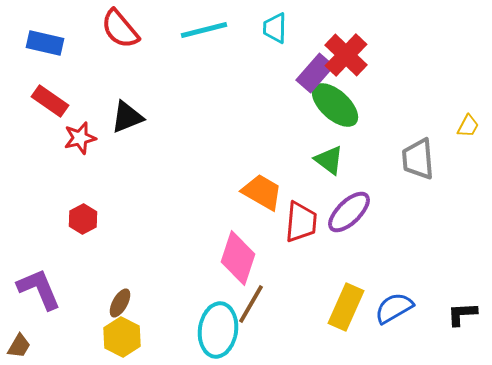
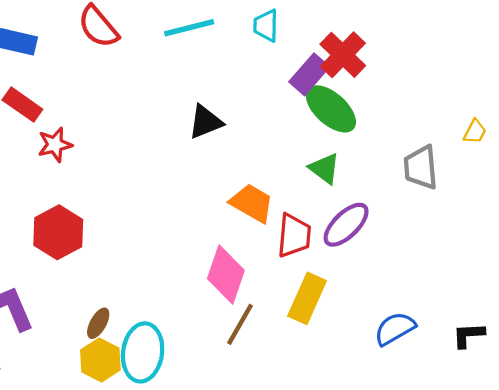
black triangle: (127, 117) -> (205, 122), moved
red hexagon: (83, 219) -> (58, 232), size x1.6
yellow rectangle: (346, 307) -> (307, 298), moved
cyan ellipse: (218, 330) -> (143, 352), moved

